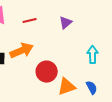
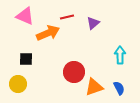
red line: (30, 21) -> (67, 17), moved
orange arrow: (22, 51) -> (48, 33), moved

